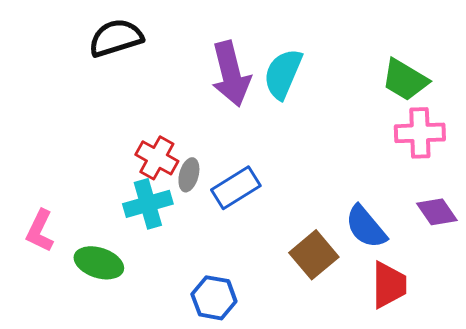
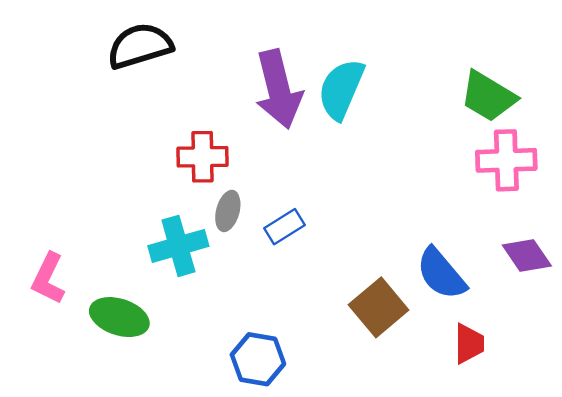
red cross: (157, 158) -> (203, 157), moved, turned -30
blue rectangle: (236, 188) -> (284, 227), size x0.7
red trapezoid: (389, 285) -> (469, 344), size x0.7

